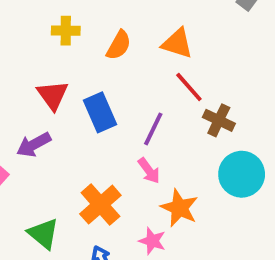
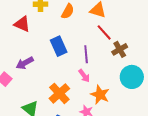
red triangle: (53, 95) -> (22, 24), moved, turned -30
brown cross: (219, 120) -> (120, 49), turned 35
purple line: (153, 129) -> (86, 54), turned -30

